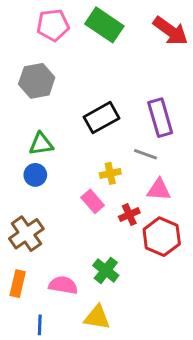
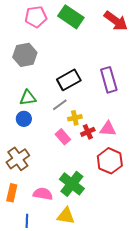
gray line: (145, 154) -> (60, 105), moved, turned -56
red cross: (129, 215) -> (88, 132), moved
green cross: (106, 270) -> (72, 184), size x1.4

